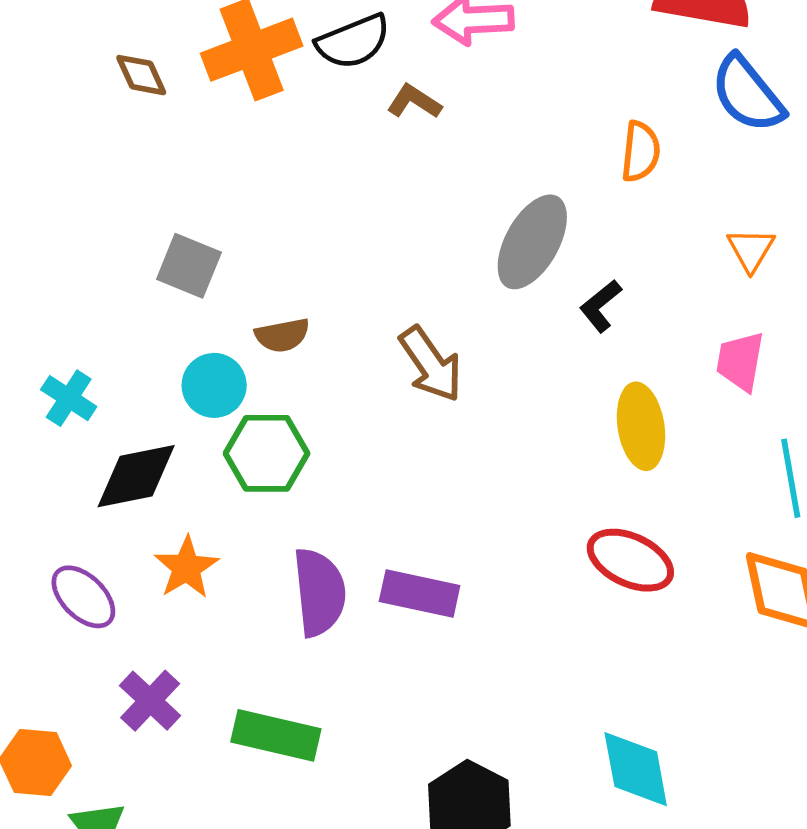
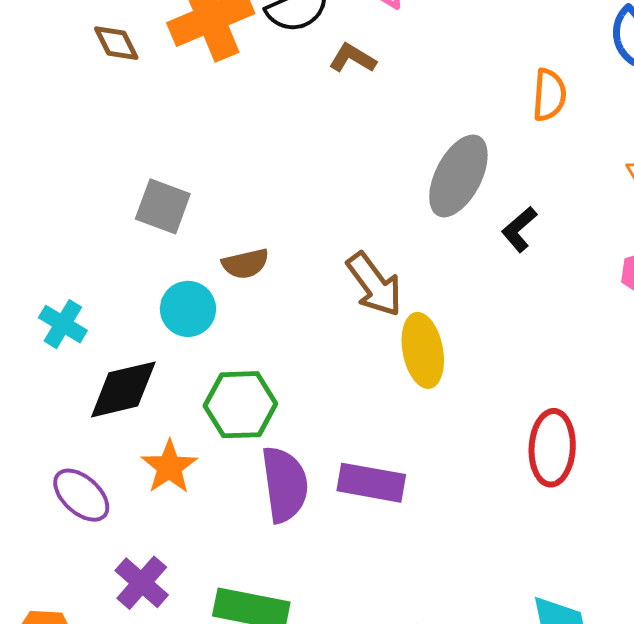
yellow ellipse: (641, 426) -> (423, 350), moved
green hexagon: (267, 453) -> (240, 405), moved
red ellipse: (630, 560) -> (552, 448), turned 70

